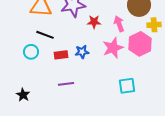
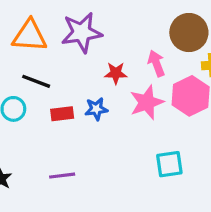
red star: (94, 22) -> (116, 73), moved
purple line: (66, 84) -> (62, 176), moved

